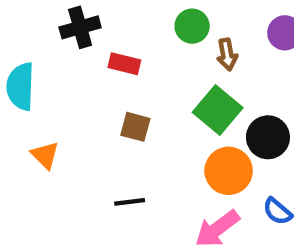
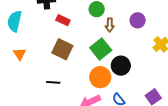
brown square: (135, 127) -> (62, 49), size x1.5

